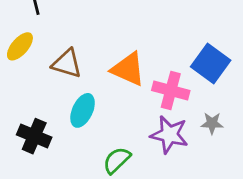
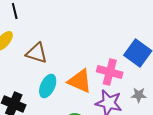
orange triangle: (128, 69) -> (80, 81), moved

